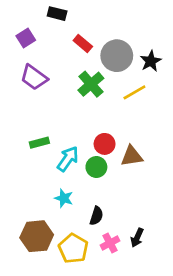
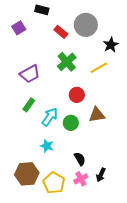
gray circle: (117, 56) -> (86, 25), moved
purple trapezoid: (34, 77) -> (30, 74), moved, turned -65
green rectangle: (39, 143) -> (29, 105), turned -40
red circle: (105, 144) -> (77, 95), moved
black semicircle: (96, 216) -> (80, 159), moved, turned -48

